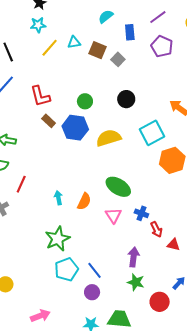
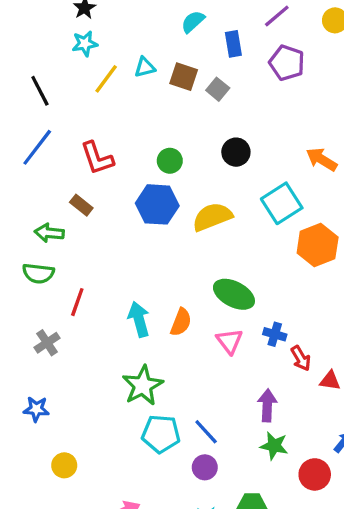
brown rectangle: (49, 121) -> (81, 205), moved
cyan arrow: (58, 198) -> (139, 319), size x1.5
cyan pentagon: (67, 269) -> (161, 434), turned 30

